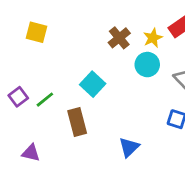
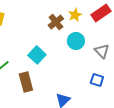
yellow star: (153, 38) -> (75, 15), moved

